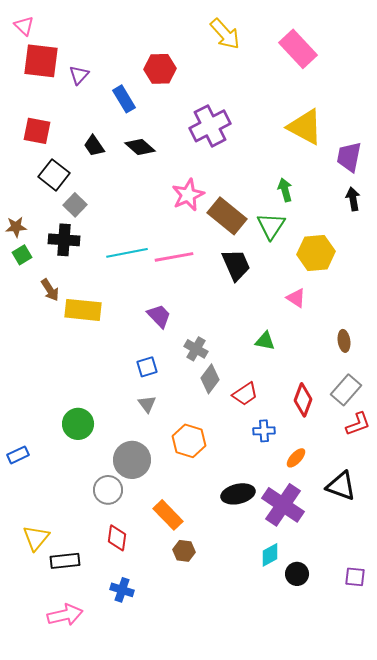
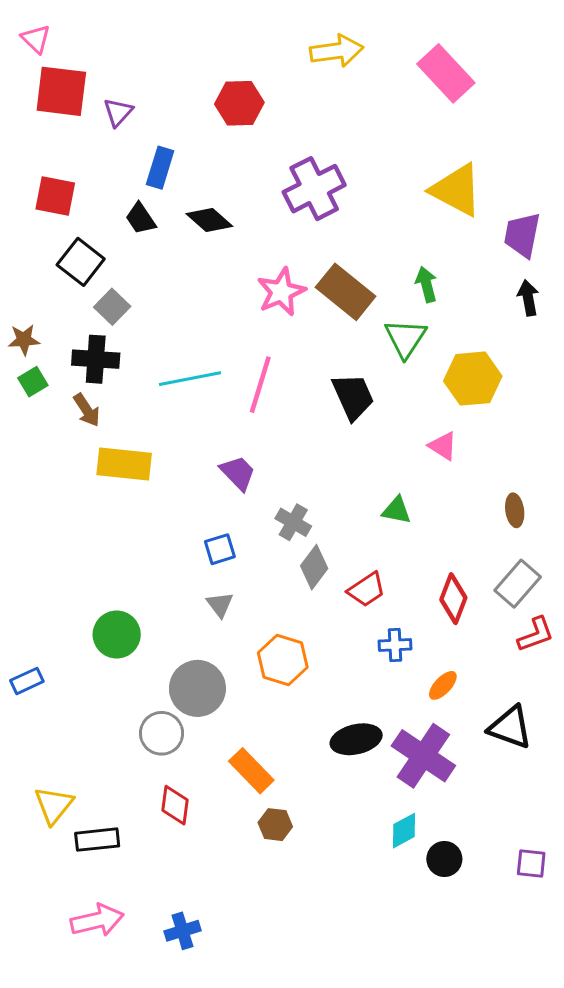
yellow arrow: (225, 34) -> (337, 51), turned -56
blue rectangle: (124, 99) -> (160, 168), moved, turned 48
brown rectangle: (227, 216) -> (346, 292), moved
pink line: (174, 257) -> (260, 385), turned -63
brown arrow: (50, 290) -> (87, 410), moved
blue cross: (122, 590) -> (182, 931), moved, turned -35

